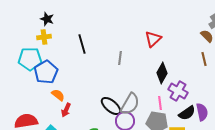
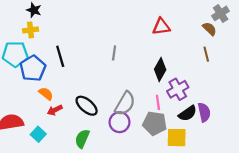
red triangle: (153, 39) -> (161, 27), moved, turned 36
black line: (82, 44) -> (60, 56), moved
purple cross: (178, 91) -> (178, 89), turned 30
black ellipse: (111, 106) -> (87, 106), moved
red arrow: (66, 110) -> (55, 110), turned 40

